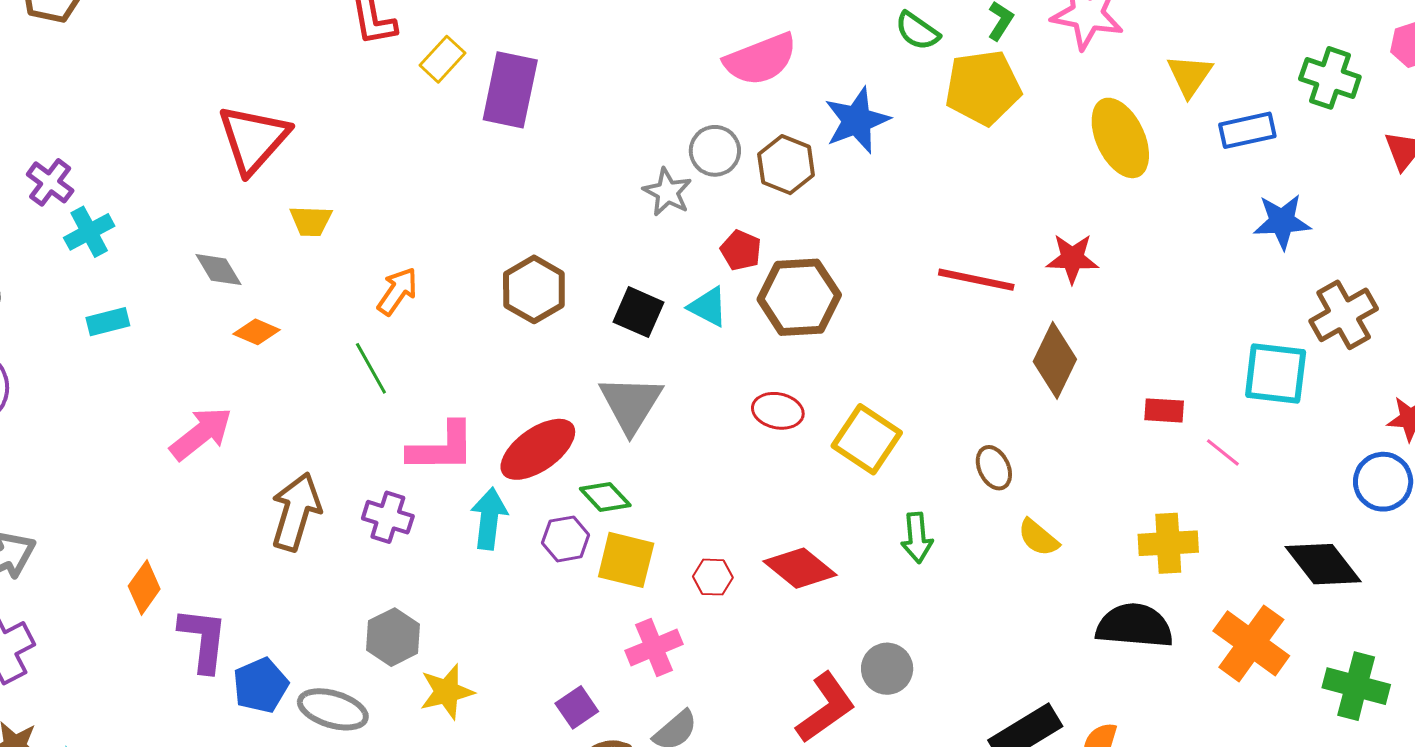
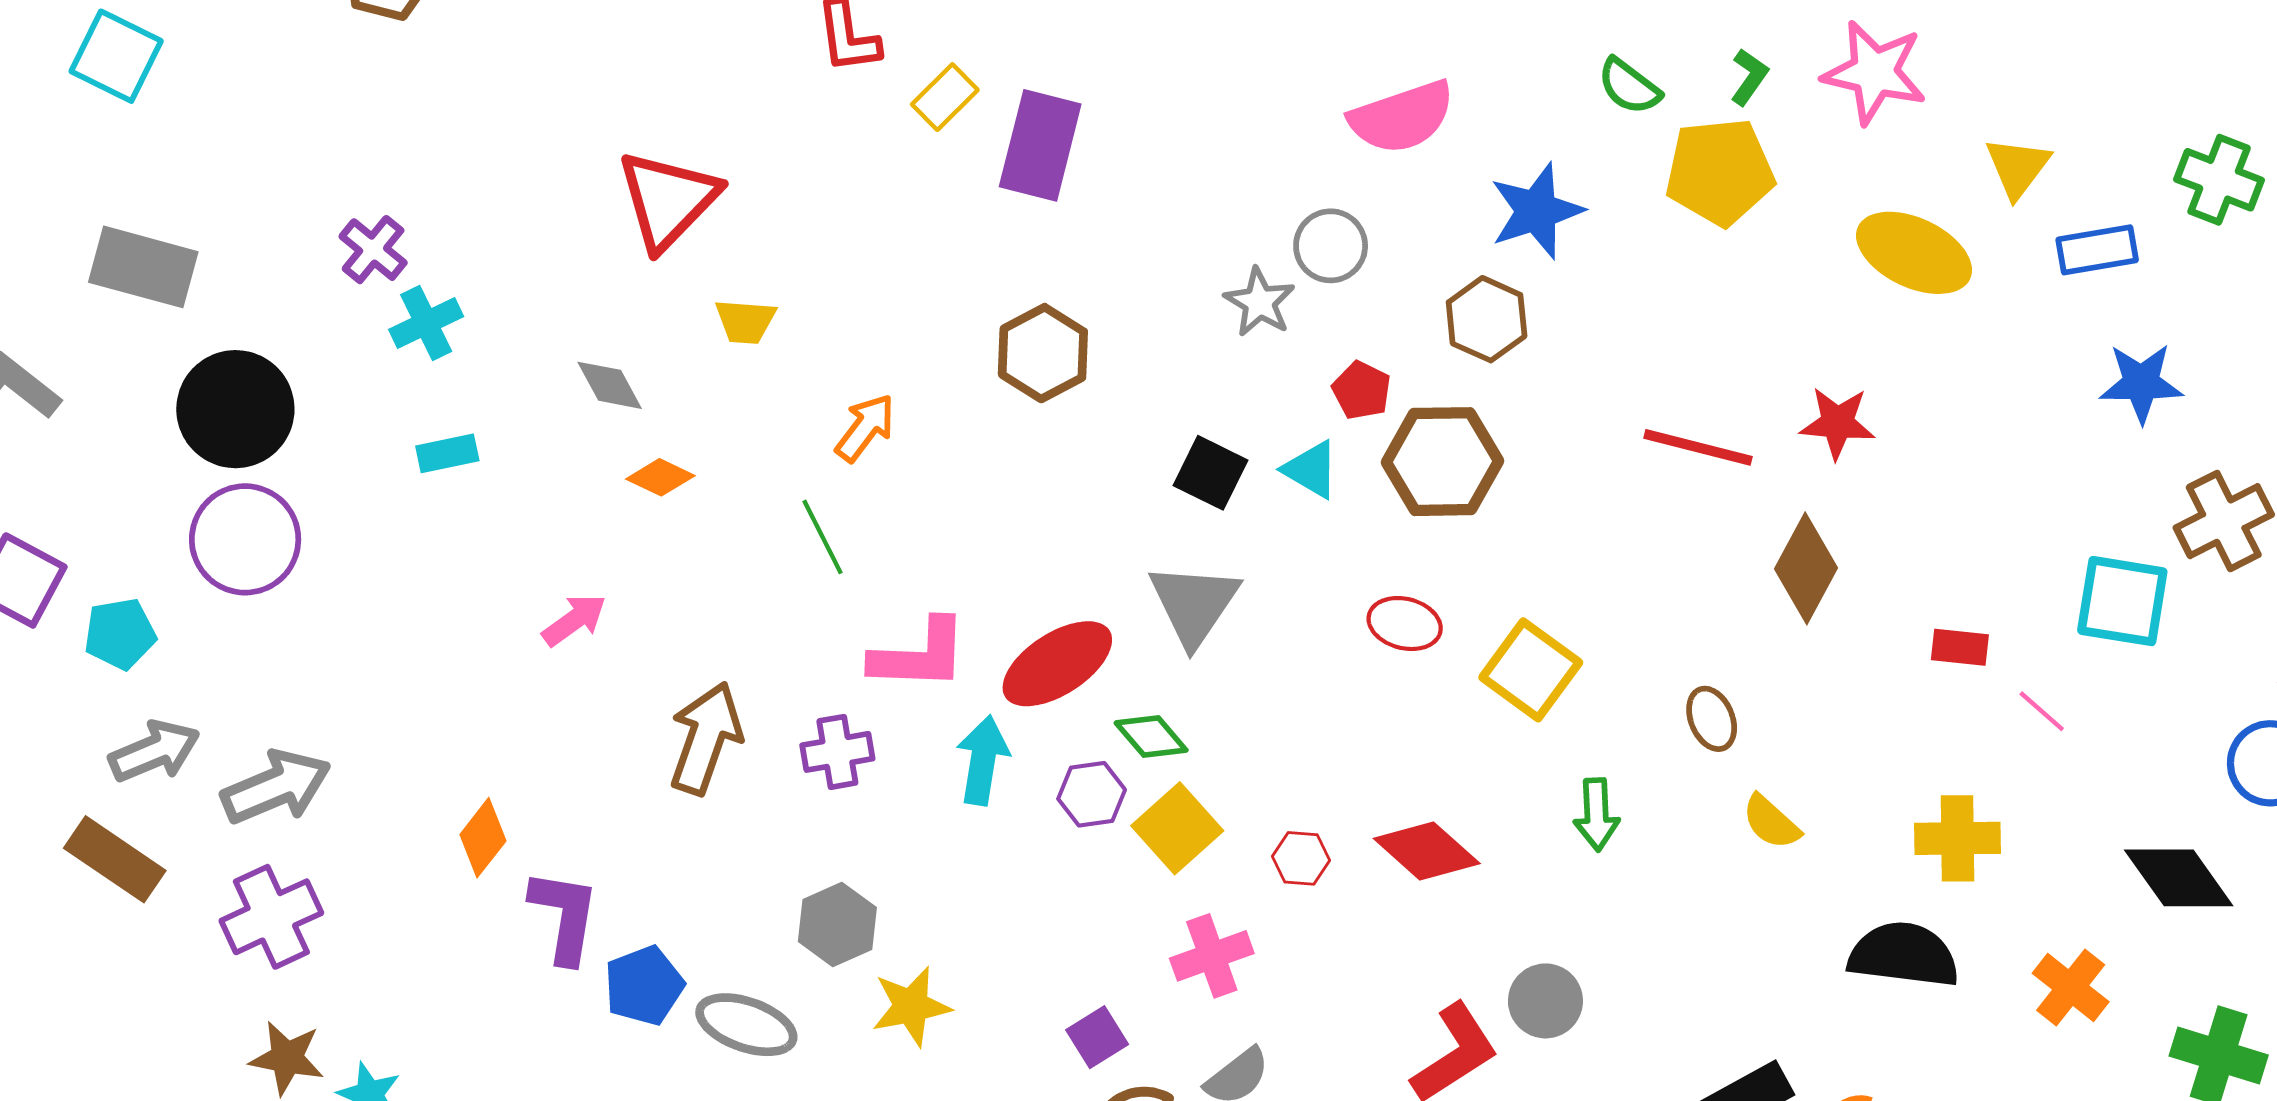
yellow ellipse: (1120, 138) -> (1914, 253), turned -42
brown hexagon: (786, 165) -> (1487, 319), moved
brown hexagon: (534, 289) -> (1043, 353), moved
pink arrow: (201, 434) -> (574, 620), size x0.7
purple cross: (388, 517) -> (837, 752), turned -30
yellow square: (626, 560) -> (1177, 828), turned 32
orange cross: (1251, 643) -> (2071, 988), size x0.7

